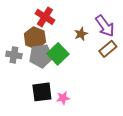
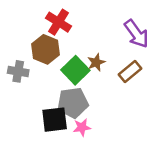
brown star: (81, 34) -> (96, 62), moved
brown rectangle: (108, 49) -> (130, 71), moved
gray pentagon: (41, 56) -> (73, 103), moved

